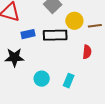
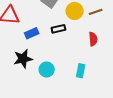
black rectangle: (55, 35) -> (58, 29), size x0.6
cyan circle: (42, 79) -> (47, 70), moved

